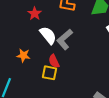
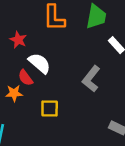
gray L-shape: (65, 39) -> (91, 79), moved
red semicircle: (54, 61) -> (25, 78), moved

